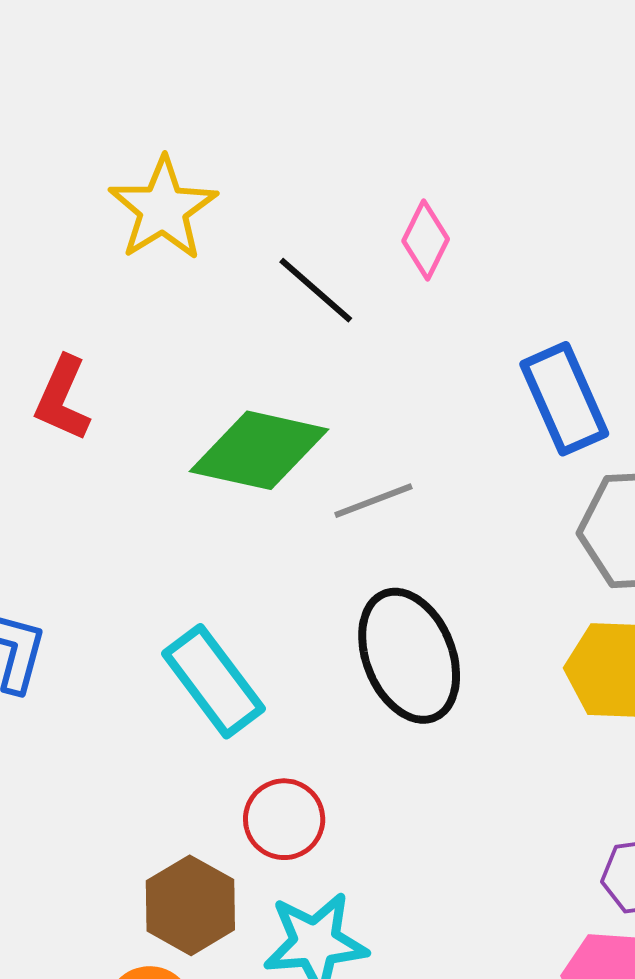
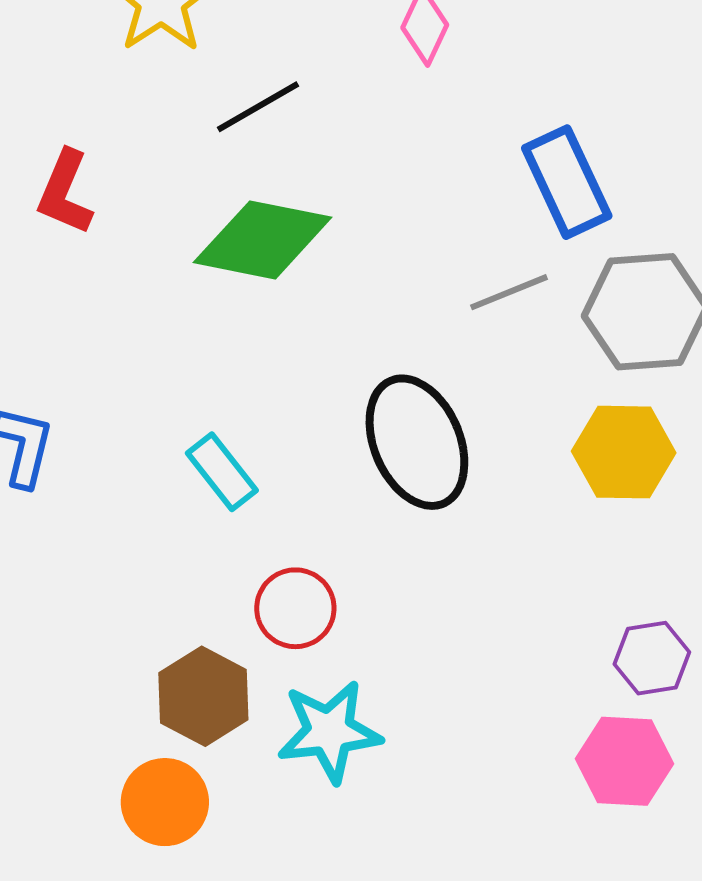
black line: (316, 290) -> (258, 107), moved, turned -70
gray line: (373, 501) -> (509, 292), moved
cyan rectangle: (213, 681) -> (222, 472), size x0.7

